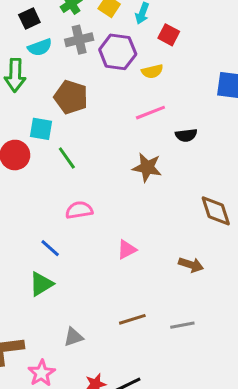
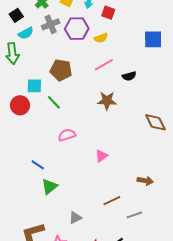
brown pentagon: (71, 97) -> (61, 70), moved
blue line: (50, 248) -> (38, 165), moved
brown arrow: (191, 265) -> (145, 181), moved
gray line: (182, 325) -> (134, 215), moved

